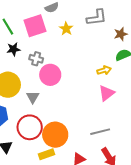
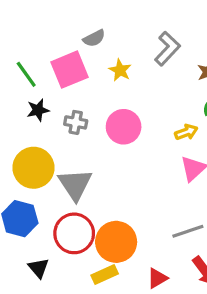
gray L-shape: (97, 18) -> (167, 49), turned -35
pink circle: (50, 75) -> (124, 127), moved
gray triangle: (33, 97) -> (75, 184), size x1.6

